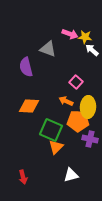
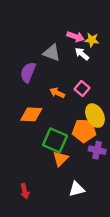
white arrow: (92, 50) -> (82, 54), moved
purple semicircle: (26, 67) -> (28, 72), turned 36
orange arrow: (66, 101) -> (57, 93), moved
yellow ellipse: (88, 107) -> (95, 116), turned -30

